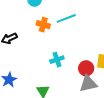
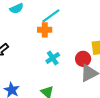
orange cross: (43, 25) -> (45, 30), moved

